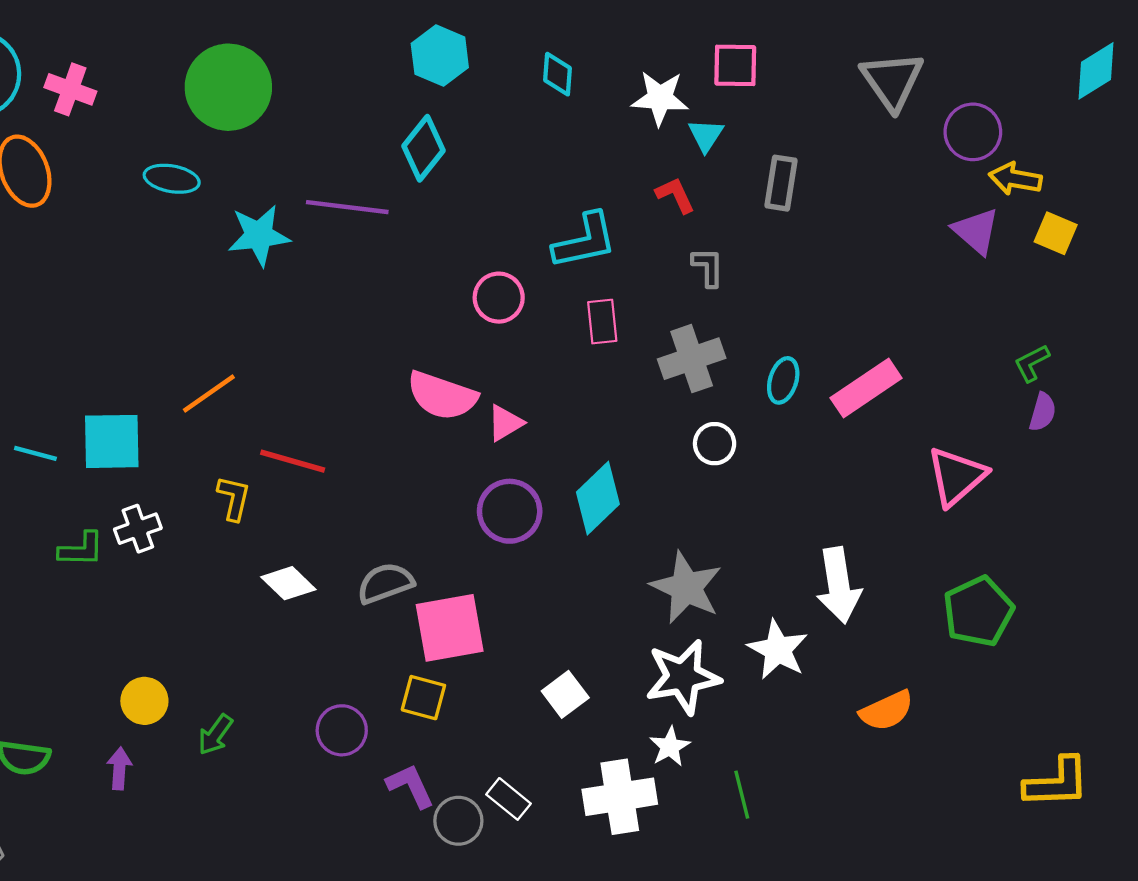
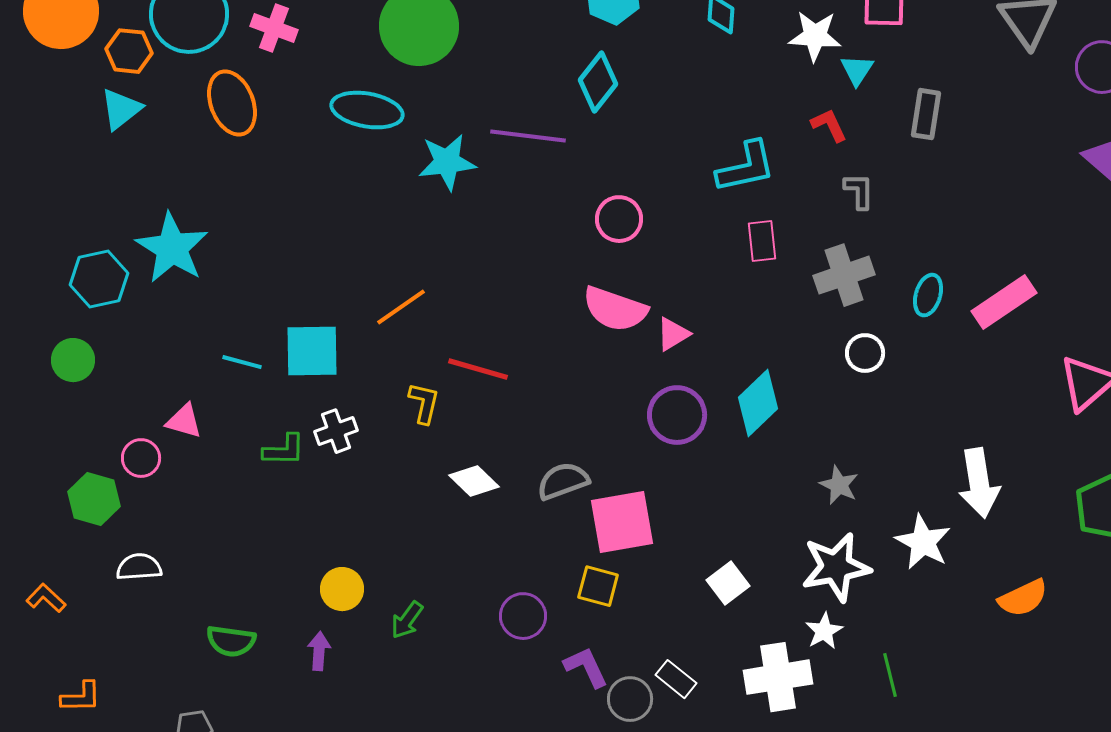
cyan ellipse: (172, 179) -> (367, 110), size x1.4
pink circle: (499, 298) -> (619, 219), moved
gray star: (686, 588) -> (839, 485), size x0.6

